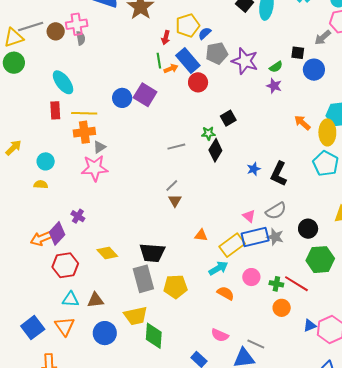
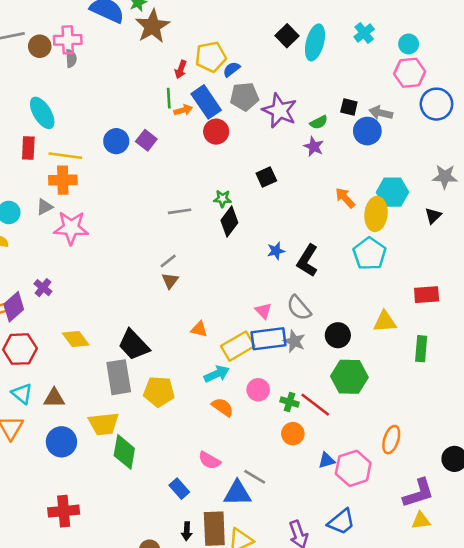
gray arrow: (323, 38) -> (381, 113), moved, turned 48
purple square: (145, 95) -> (146, 140), size x0.7
black square: (228, 118) -> (266, 177), moved
gray triangle: (99, 147) -> (45, 207), moved
gray semicircle: (276, 211) -> (299, 308), turned 75
black trapezoid: (152, 253) -> (134, 345), turned 36
cyan triangle: (71, 299) -> (22, 394), turned 30

